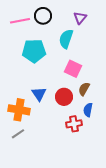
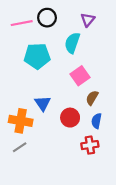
pink square: (73, 69) -> (80, 76), turned 30
red circle: (64, 97) -> (70, 118), moved
red cross: (74, 124) -> (90, 145), moved

